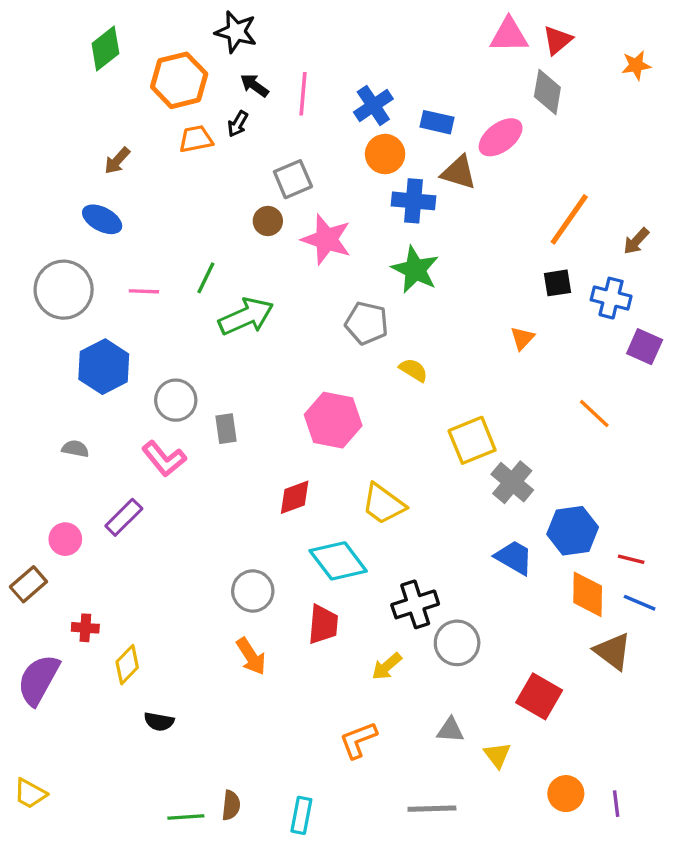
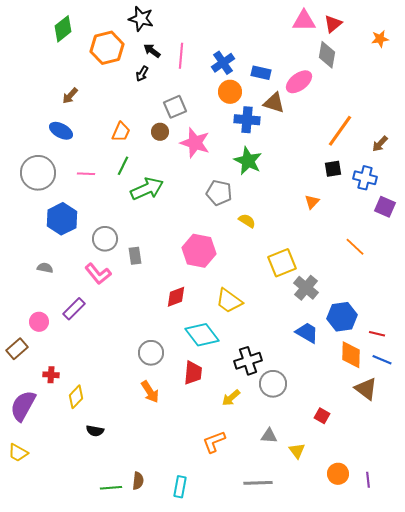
orange trapezoid: (196, 139) -> (121, 132), moved, turned 125
red square: (539, 696) -> (322, 416), size x0.6
yellow trapezoid: (30, 794) -> (18, 453), moved

